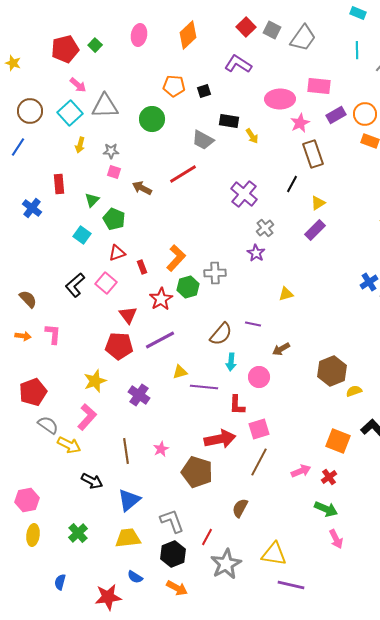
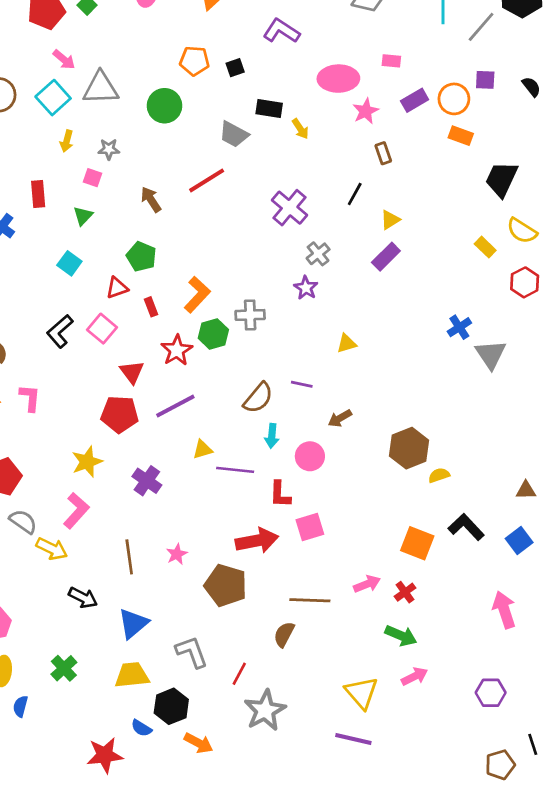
pink rectangle: (319, 86) -> (391, 61), size x0.6
brown rectangle: (313, 154) -> (383, 153), size x0.6
pink square: (114, 172) -> (92, 178), moved
brown arrow: (142, 188) -> (151, 199), turned 30
green pentagon: (114, 219) -> (141, 257), moved
brown line: (259, 462) -> (310, 600), moved, turned 64
pink arrow: (336, 539) -> (415, 676), turned -90
black hexagon: (173, 554) -> (171, 706), moved
yellow triangle: (274, 554) -> (362, 693), moved, turned 40
blue semicircle: (60, 582) -> (20, 706), moved

